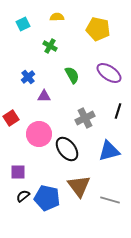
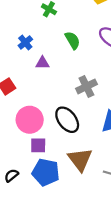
pink circle: (39, 134) -> (30, 120), moved
purple square: (18, 172) -> (38, 145), moved
black semicircle: (23, 196) -> (11, 175), moved

